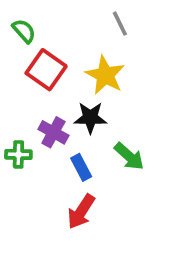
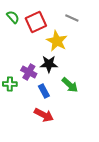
gray line: (120, 24) -> (72, 18), moved, turned -40
red square: (46, 70) -> (36, 22), moved, turned 30
red arrow: (81, 212) -> (44, 115), turned -96

